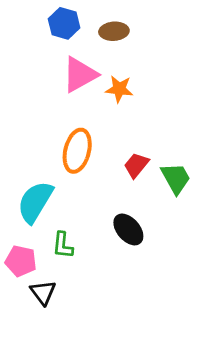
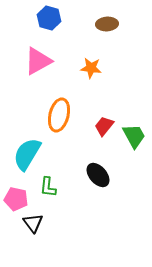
brown ellipse: (114, 31) -> (107, 24), moved
pink triangle: (80, 75) -> (38, 61), moved

